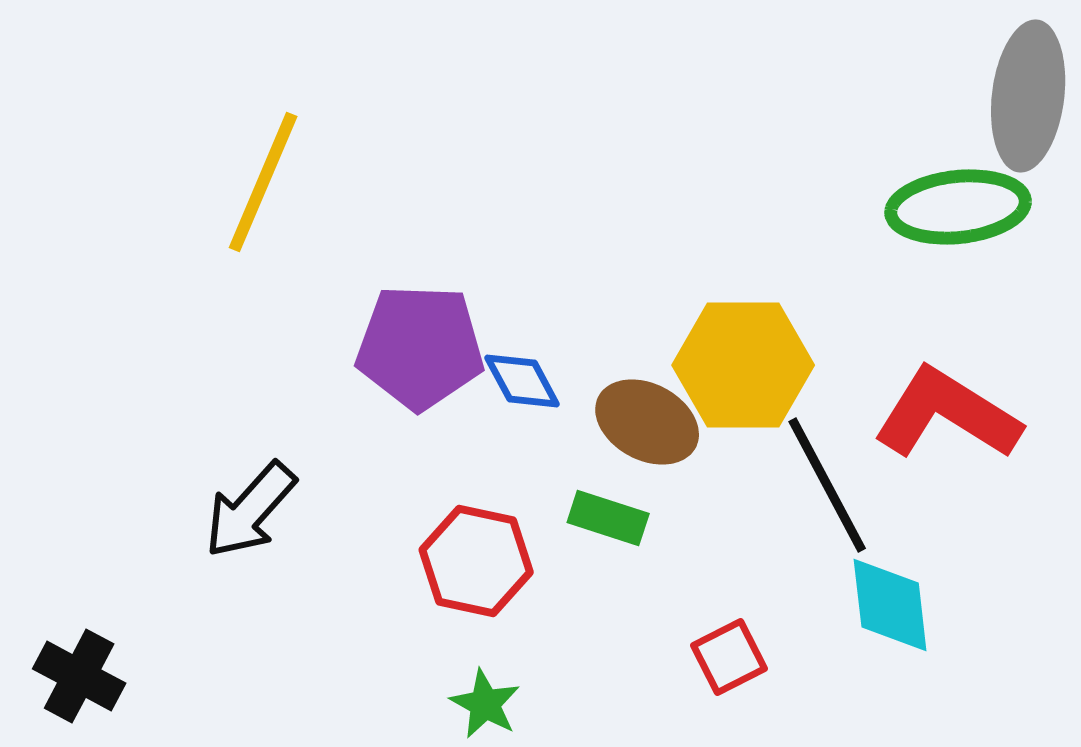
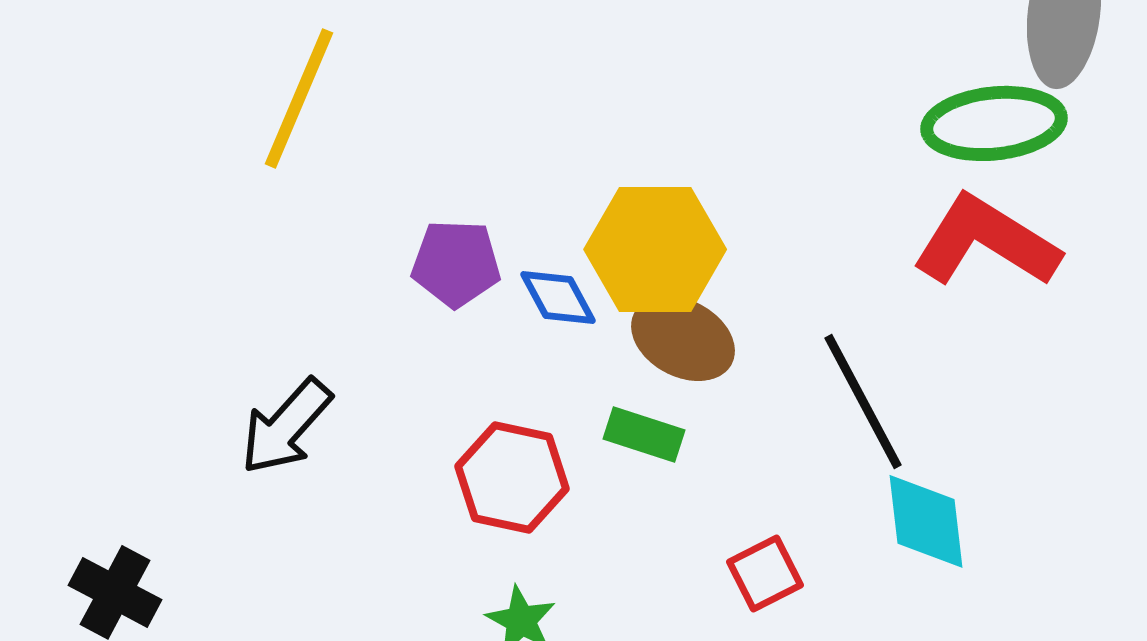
purple pentagon: (420, 347) -> (456, 263), size x0.7
yellow hexagon: (743, 365) -> (655, 249), moved
red L-shape: (947, 414) -> (986, 241), moved

